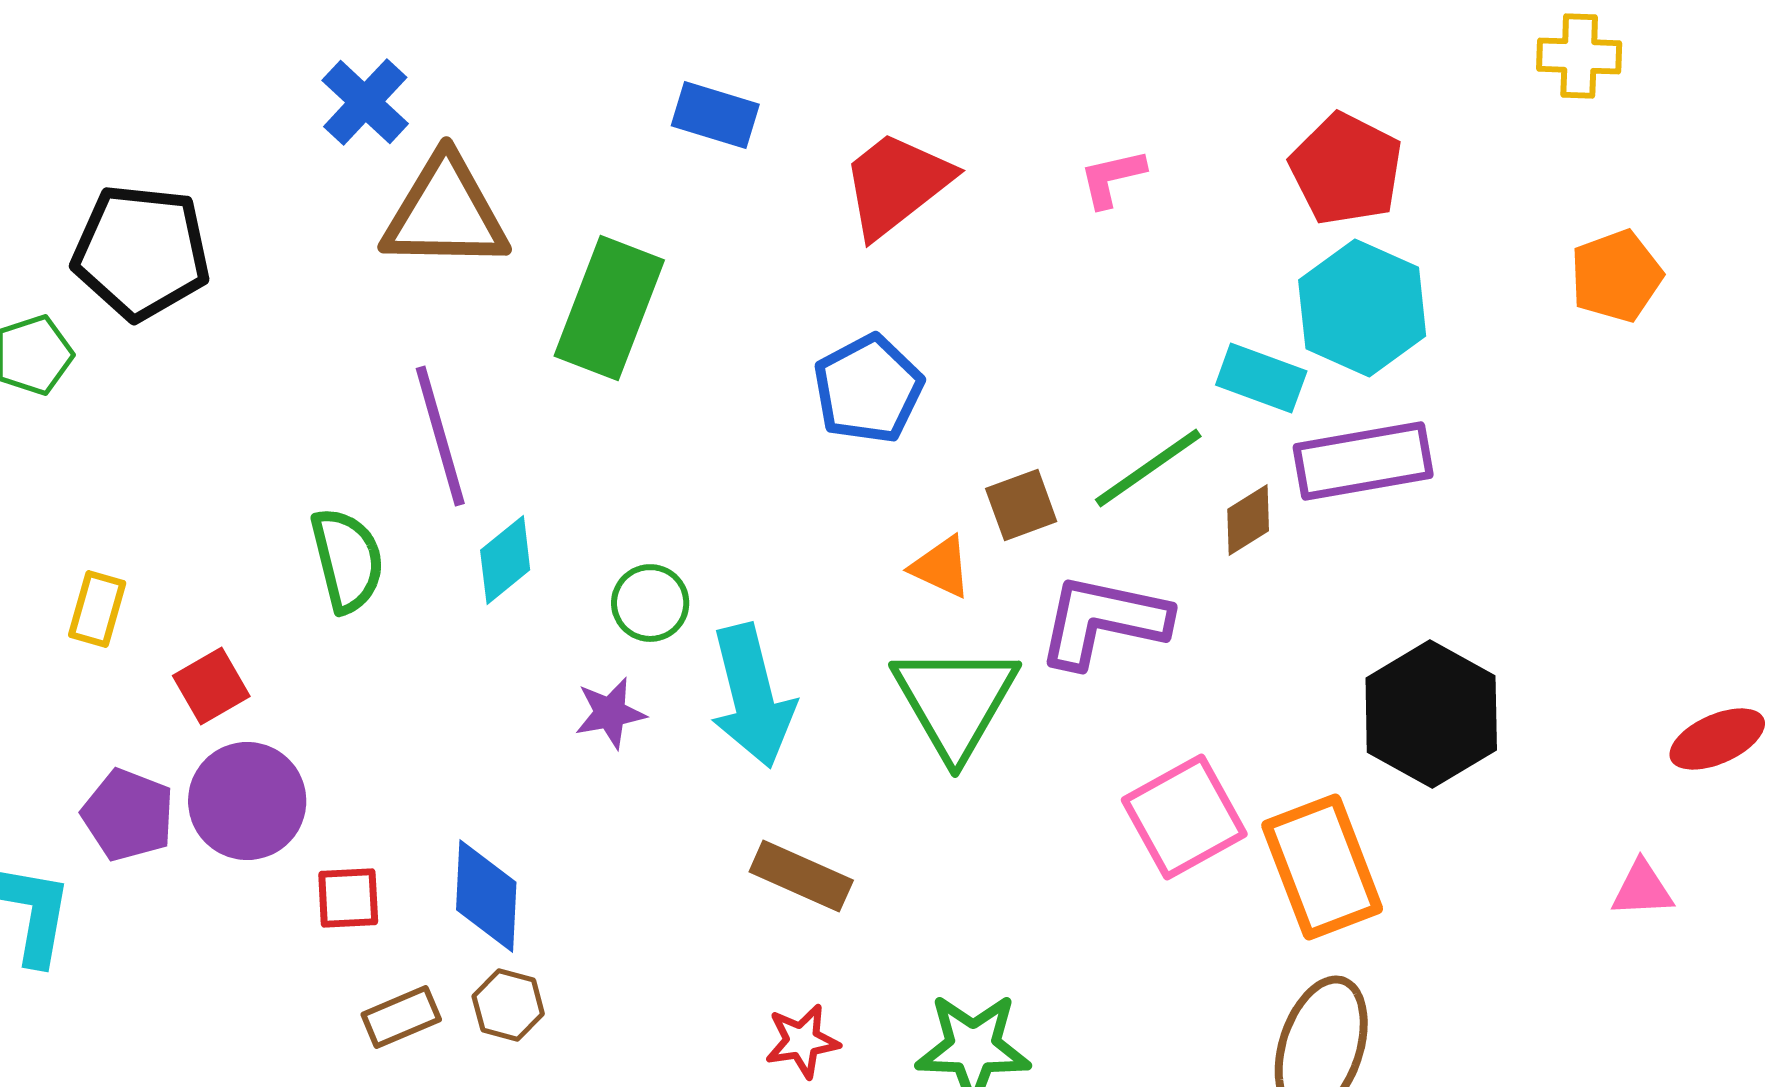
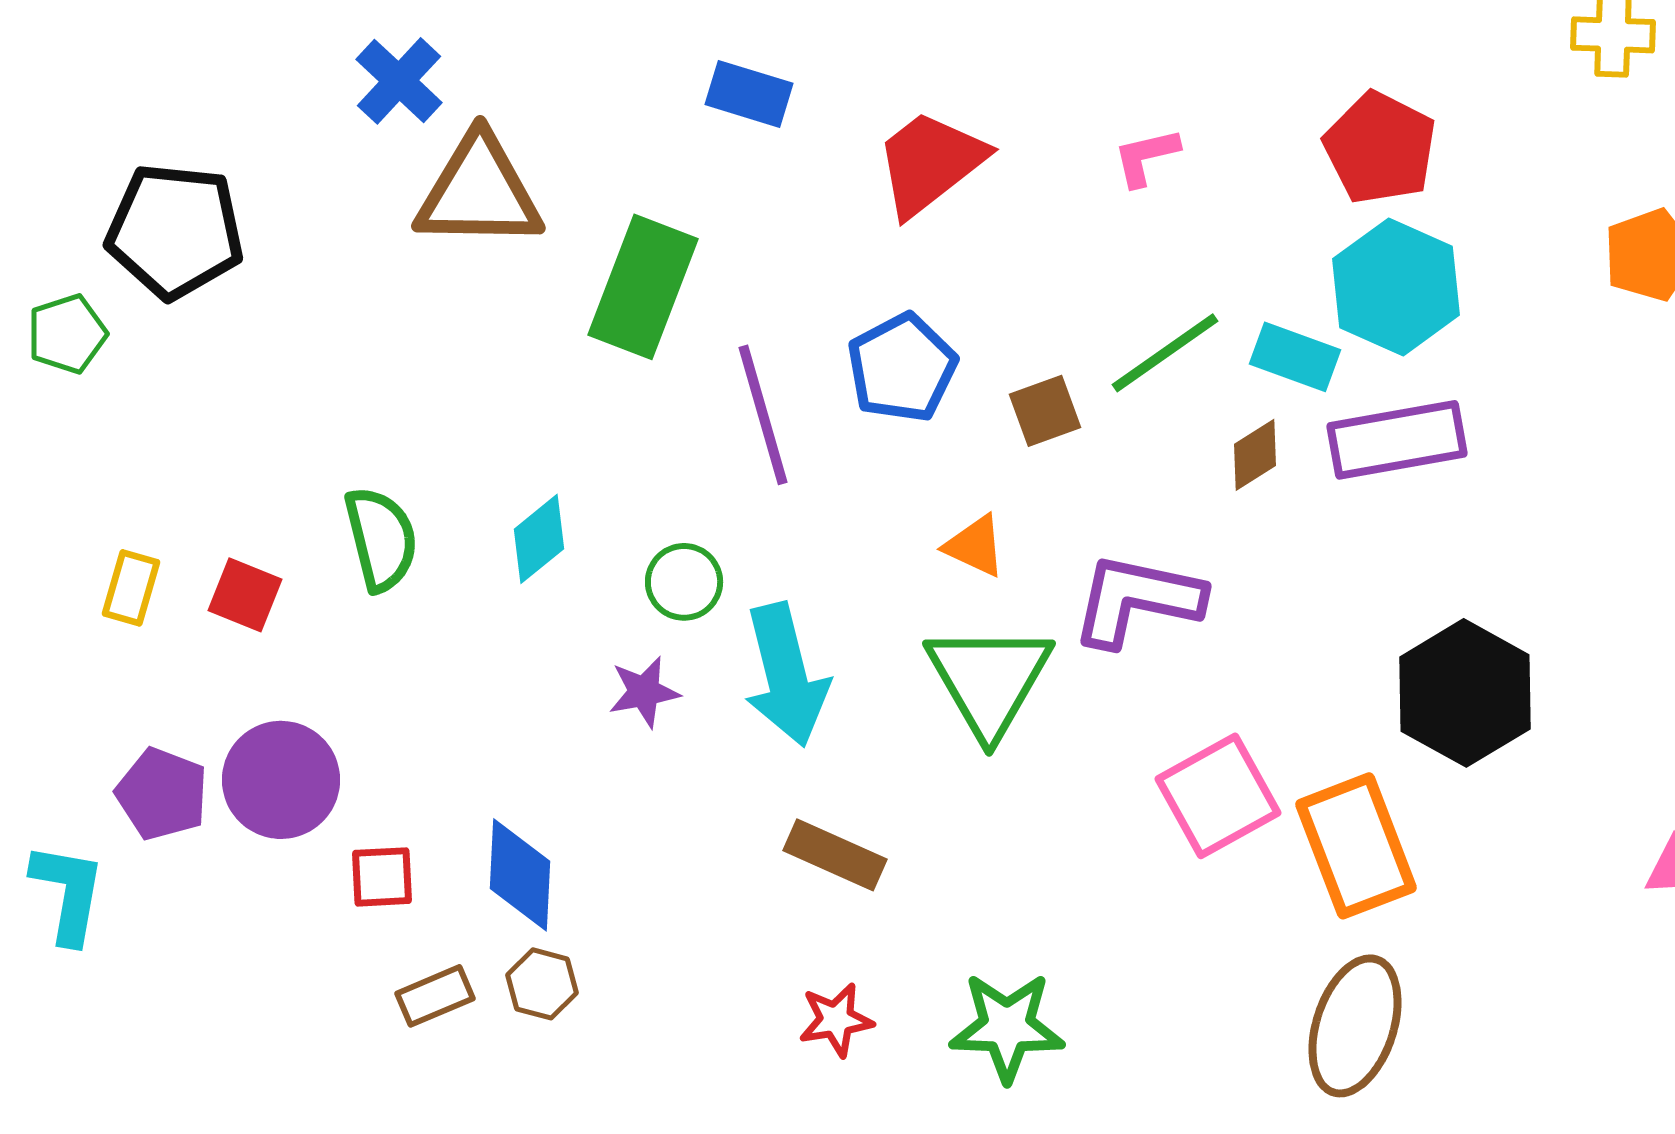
purple line: (440, 436) -> (763, 415), moved
green line: (1148, 468) -> (1165, 353), moved
brown square: (1021, 505) -> (1045, 411), moved
brown diamond: (1248, 520) -> (1255, 455), moved
red square: (211, 686) -> (245, 595), moved, turned -38

